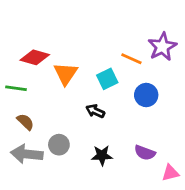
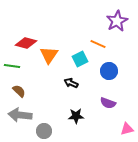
purple star: (162, 47) -> (117, 21), moved
gray circle: (59, 145) -> (44, 131), moved
purple semicircle: (145, 153) -> (108, 103), moved

